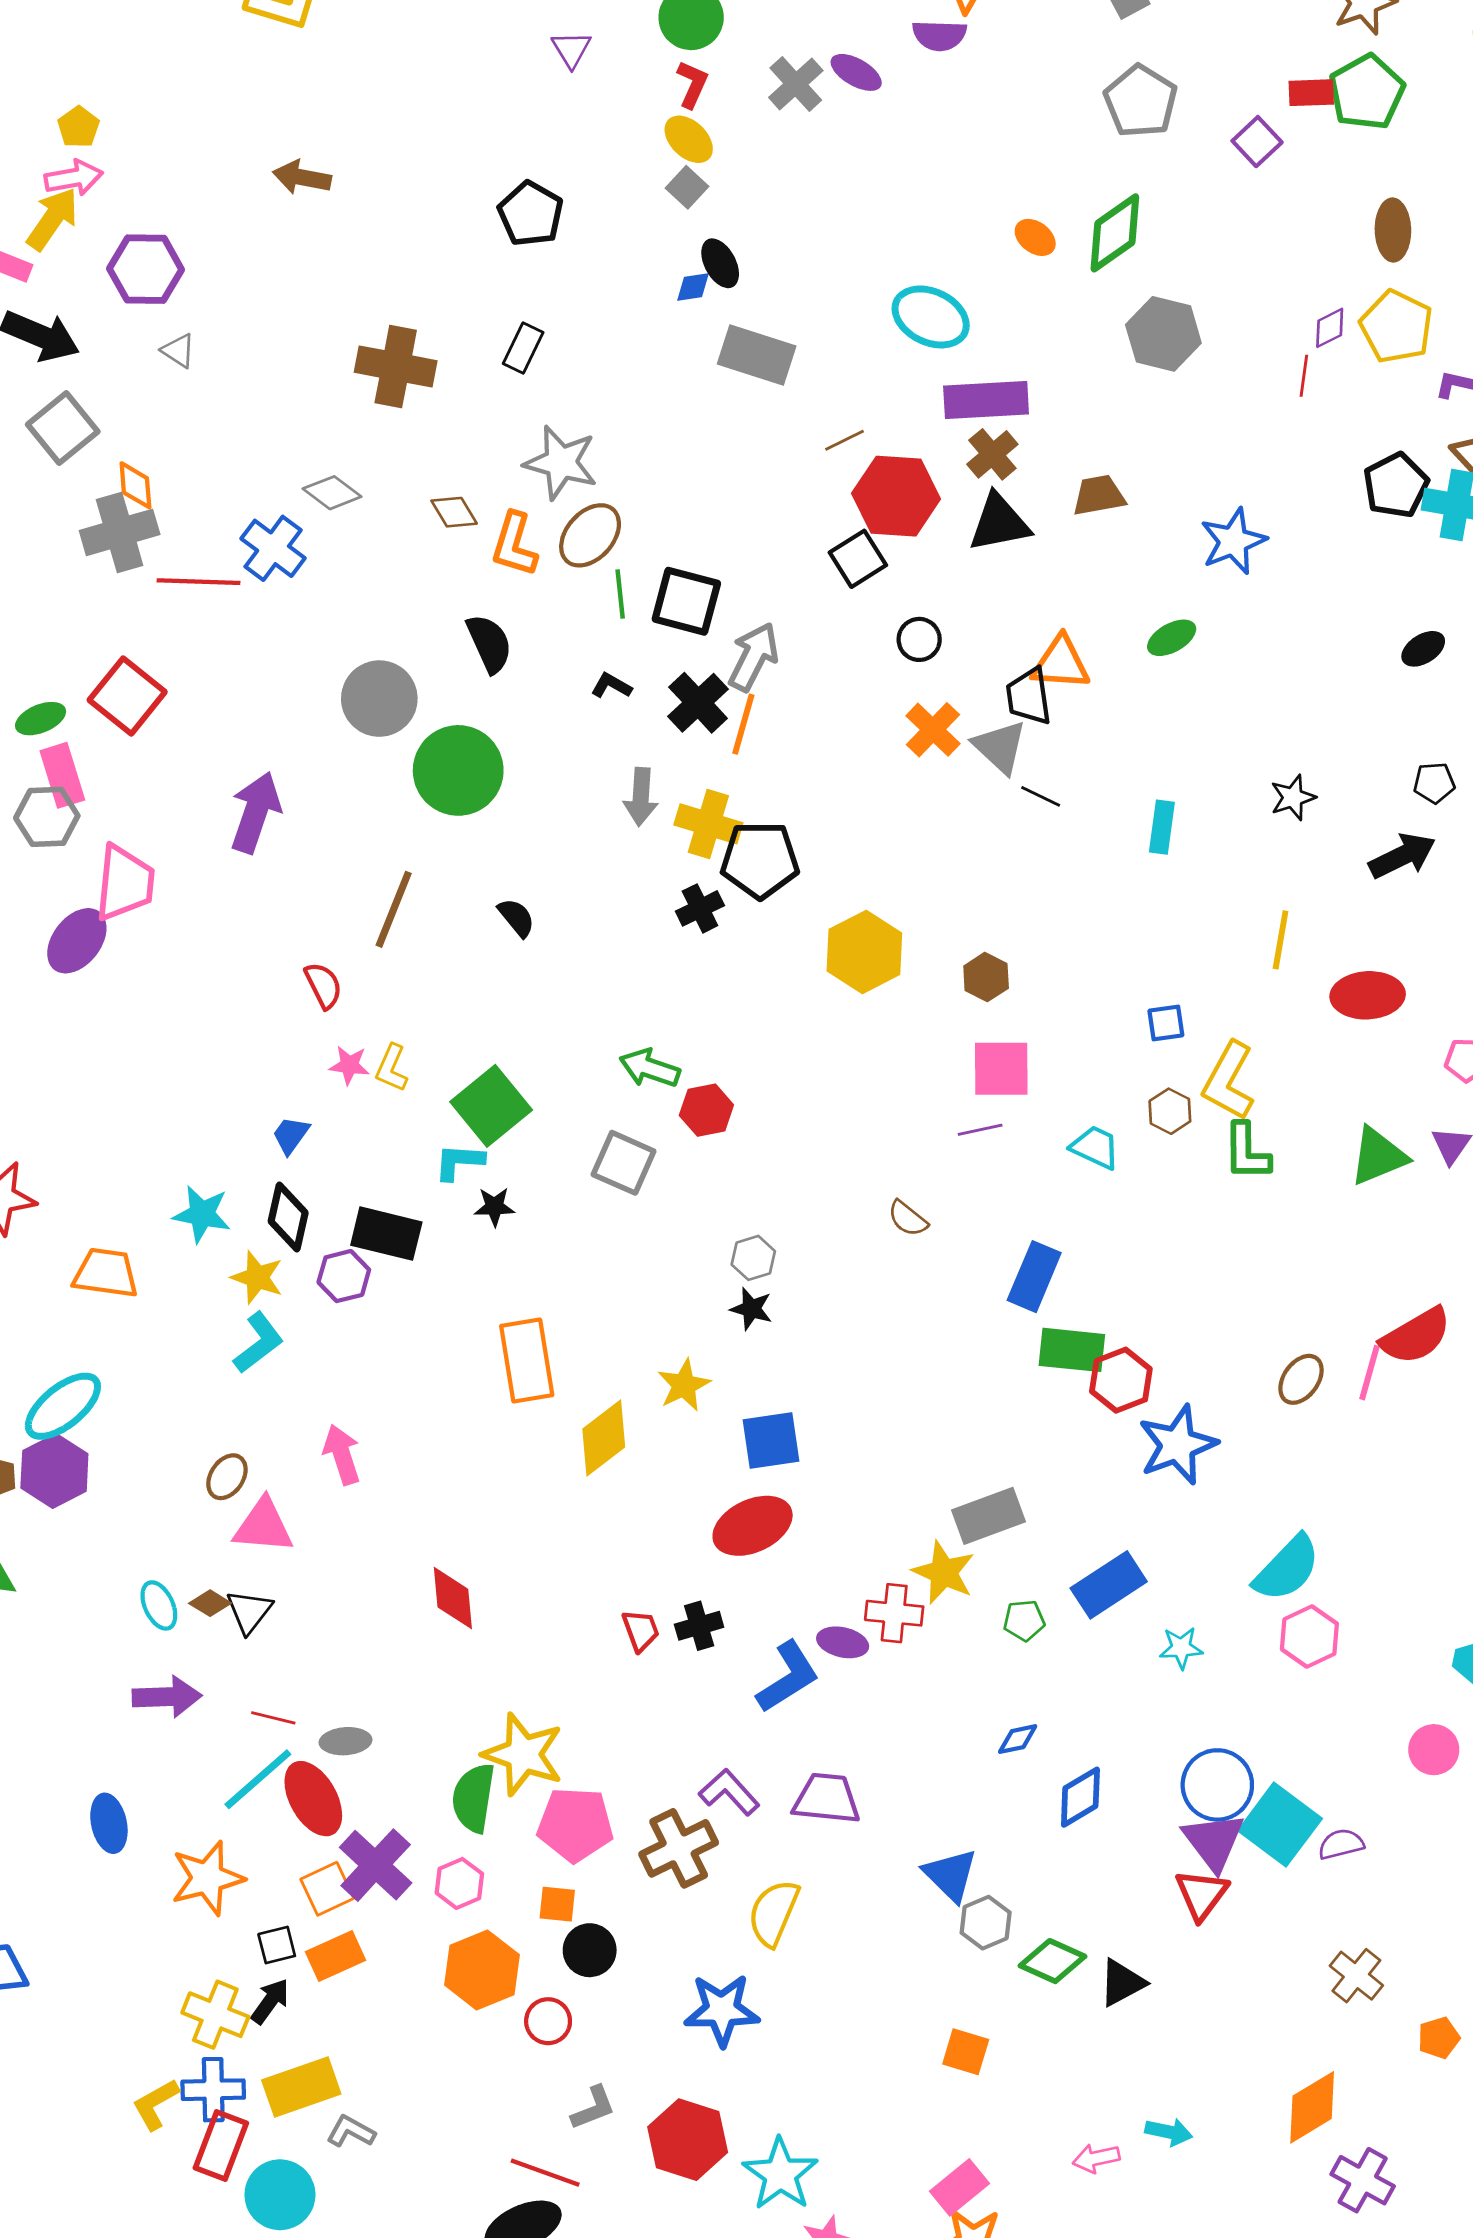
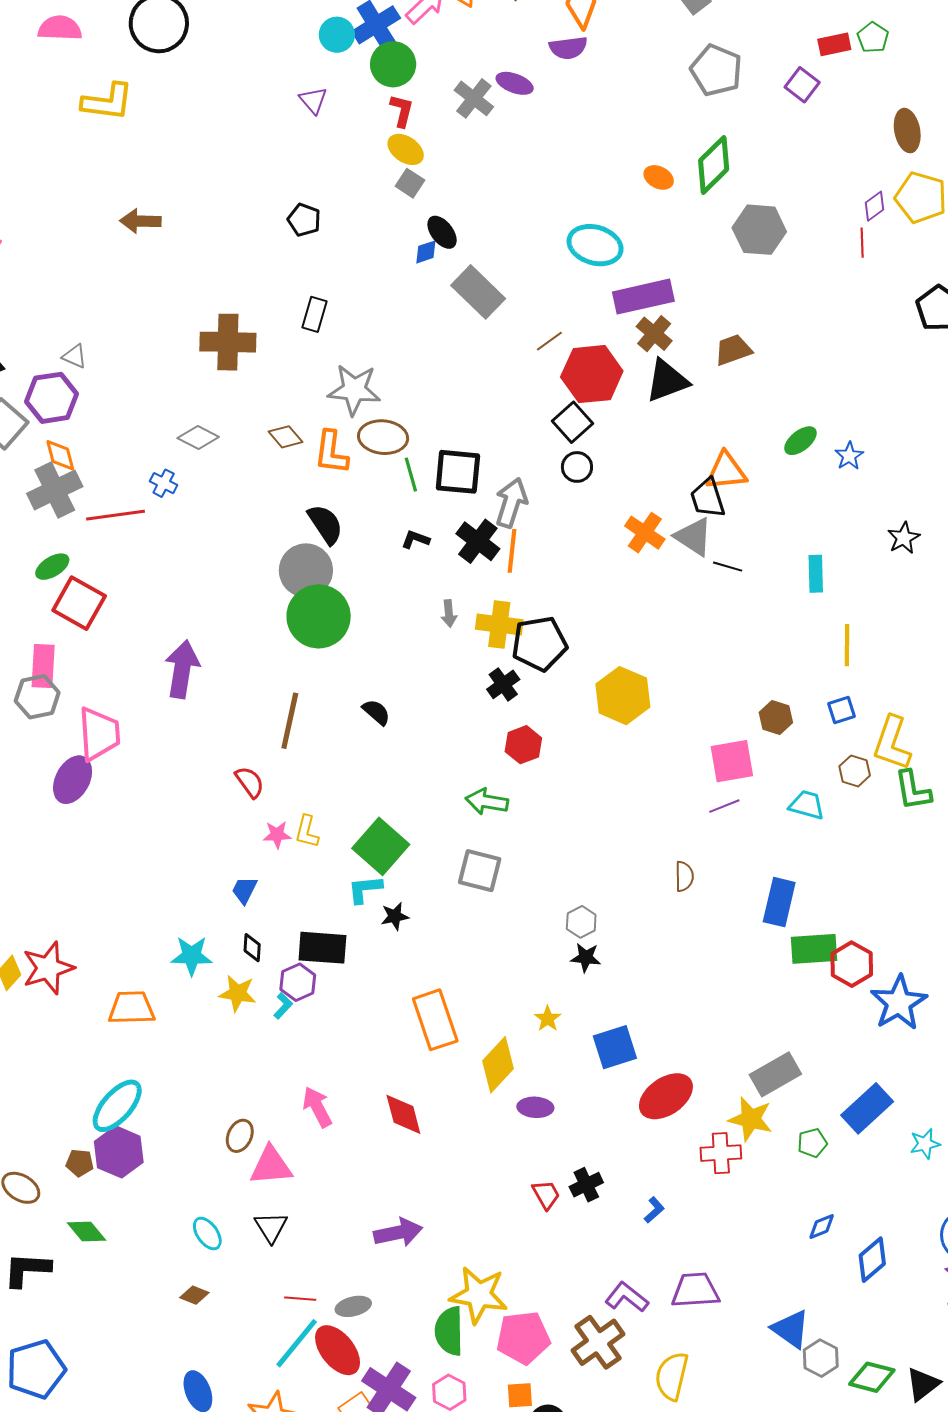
green pentagon: (1367, 92) -> (873, 37), size x0.6
black pentagon: (531, 214) -> (304, 220), size x0.7
purple hexagon: (146, 269) -> (52, 398), moved
gray rectangle: (757, 355) -> (478, 292), turned 36
brown ellipse: (590, 535) -> (383, 437), turned 63
blue star: (1233, 541) -> (849, 456), moved, size x0.6
blue cross: (273, 548) -> (164, 483), size x0.6
black circle: (919, 639) -> (577, 467), moved
gray circle: (379, 699) -> (306, 570), moved
green ellipse: (41, 719) -> (52, 567), moved
pink rectangle: (62, 775) -> (43, 666), turned 30
gray arrow: (641, 797) -> (449, 613), size x0.7
yellow line: (1281, 940) -> (847, 645), moved
brown hexagon: (986, 977) -> (776, 717), moved
red hexagon: (706, 1110) -> (523, 745), moved
black diamond: (288, 1217) -> (252, 948), size x0.6
brown semicircle: (908, 1219) -> (684, 876), turned -120
cyan L-shape: (259, 1343) -> (283, 1006), moved, size x0.6
yellow star: (684, 1385) -> (548, 1019), size x0.7
red ellipse: (753, 1526) -> (666, 1096), moved
red diamond: (453, 1598) -> (403, 1114), moved
brown diamond: (210, 1603) -> (194, 1295), moved
purple ellipse: (843, 1642) -> (535, 1107), moved
blue L-shape: (788, 1677) -> (654, 1210), size x0.5
purple arrow: (167, 1697) -> (398, 1233), moved

